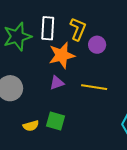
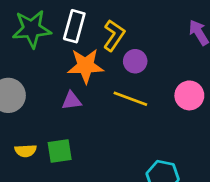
yellow line: (94, 87) -> (130, 99), moved
green square: (56, 121) -> (60, 151), turned -36

